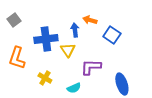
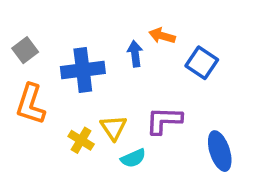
gray square: (14, 20) -> (25, 50), moved
yellow triangle: (68, 50) -> (113, 128), moved

